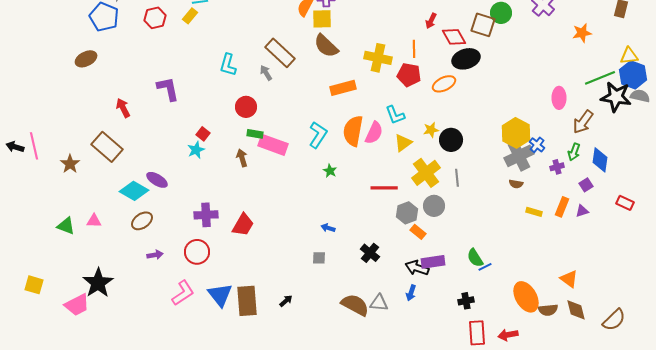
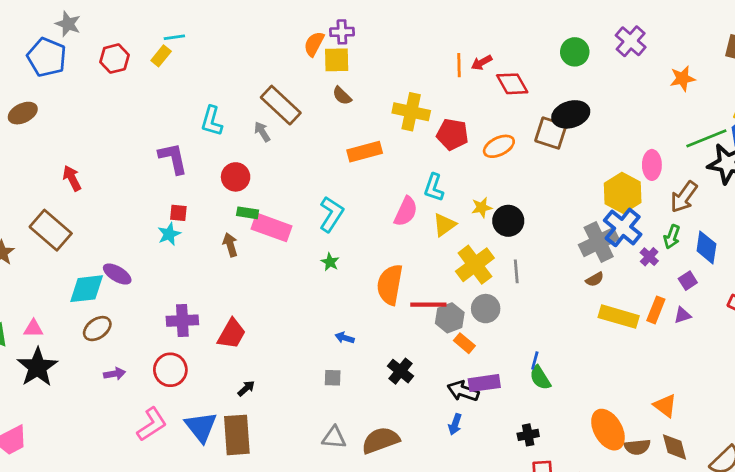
red arrow: (431, 21) -> (482, 63), turned 35
brown square: (483, 25) -> (551, 133), moved
brown semicircle: (326, 46) -> (342, 96), size x0.6
orange line: (414, 49) -> (459, 65), moved
black ellipse: (466, 59) -> (571, 114), moved
purple L-shape: (168, 89) -> (173, 158), moved
cyan L-shape: (395, 115) -> (434, 188), turned 40
orange semicircle: (353, 131) -> (390, 285), moved
yellow hexagon: (516, 133) -> (623, 193), moved
red square: (203, 134) -> (178, 213), turned -32
blue cross: (537, 145) -> (623, 227), size x1.8
purple cross: (557, 167) -> (649, 257), turned -32
green star: (330, 171) -> (330, 262), moved
brown semicircle: (516, 184) -> (595, 279), turned -40
red line: (384, 188) -> (428, 305), moved
cyan diamond: (134, 191) -> (87, 289), turned -36
yellow rectangle: (534, 212) -> (619, 317), size x1.8
blue line: (485, 267) -> (535, 360), moved, turned -48
black star: (98, 283) -> (37, 367), moved
black arrow: (286, 301) -> (246, 388), moved
gray triangle: (379, 303) -> (334, 438), moved
brown semicircle: (355, 305) -> (381, 440), turned -48

